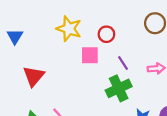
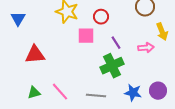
red triangle: (34, 76) -> (35, 55), turned 45

